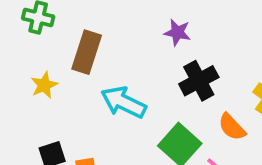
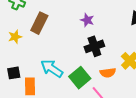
cyan arrow: (124, 102) -> (52, 68), moved
orange semicircle: (232, 127) -> (108, 73), turned -63

